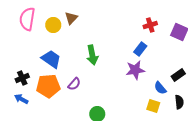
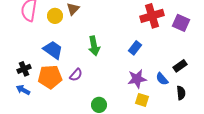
red cross: (150, 25) -> (152, 16), size x1.6
blue rectangle: (140, 49) -> (135, 48), moved
purple star: (135, 70) -> (137, 79), moved
yellow square: (153, 106) -> (142, 100), moved

